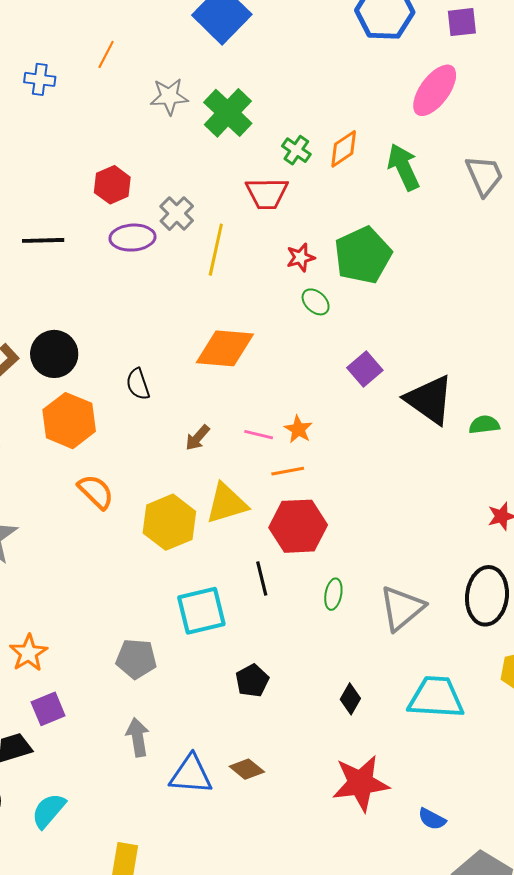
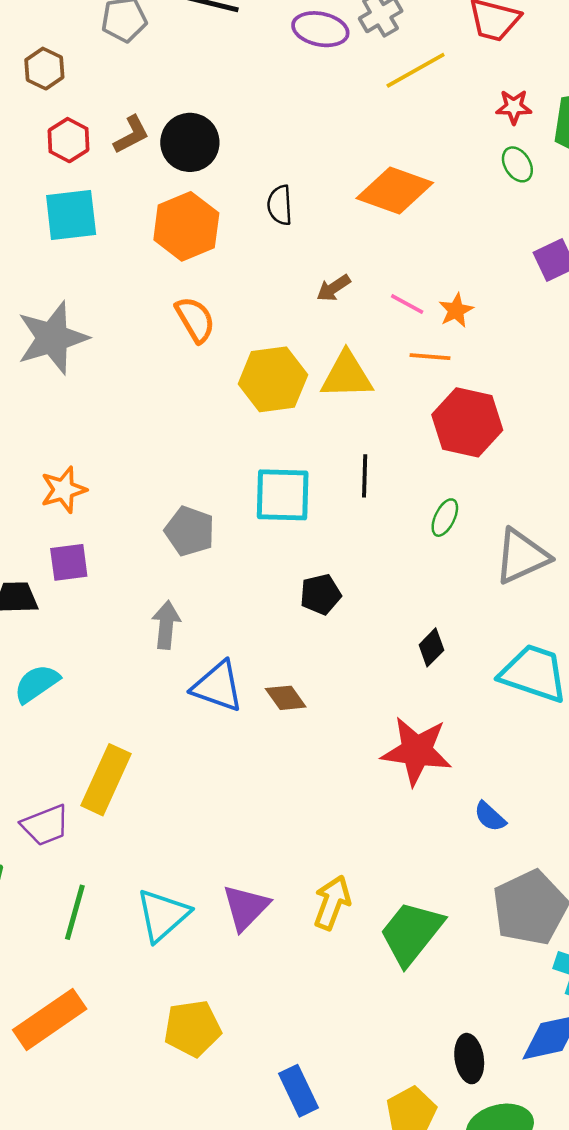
yellow line: (216, 250) -> (416, 70), turned 33
red hexagon: (298, 526) -> (467, 422), moved

